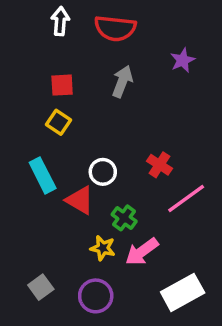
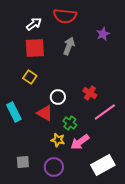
white arrow: (60, 21) -> (34, 24), moved, turned 49
red square: (62, 85) -> (35, 48), size x1.5
yellow square: (58, 122) -> (30, 77), moved
cyan rectangle: (43, 175) -> (14, 112), moved
gray square: (41, 287) -> (23, 162), turned 32

